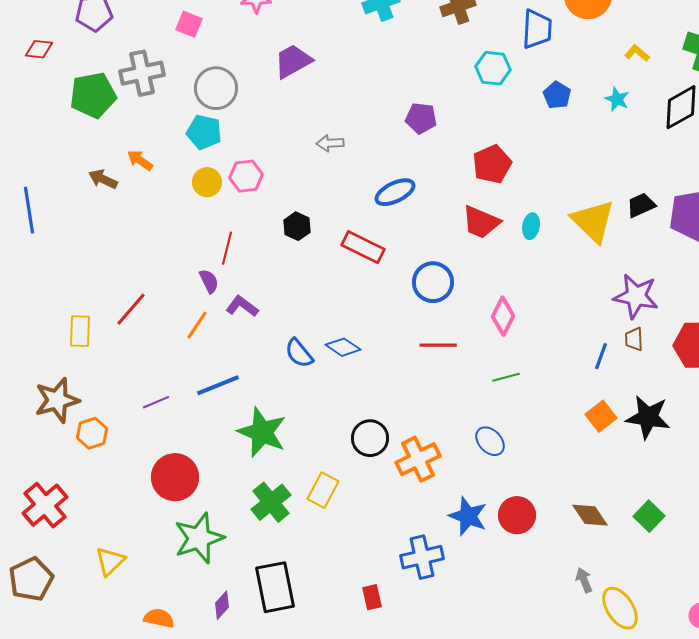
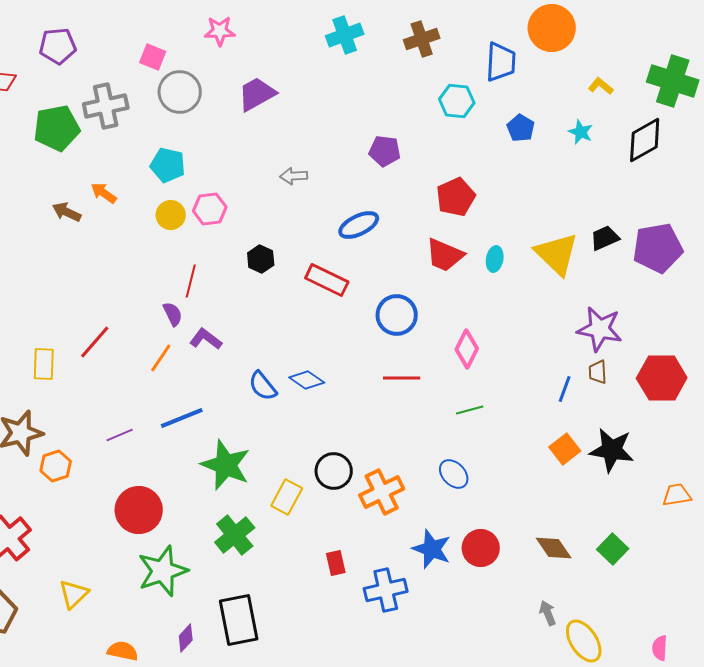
gray circle: (216, 88) -> (180, 92), moved
yellow rectangle: (323, 490) -> (287, 497), moved
red rectangle: (372, 597) -> (336, 563), moved

